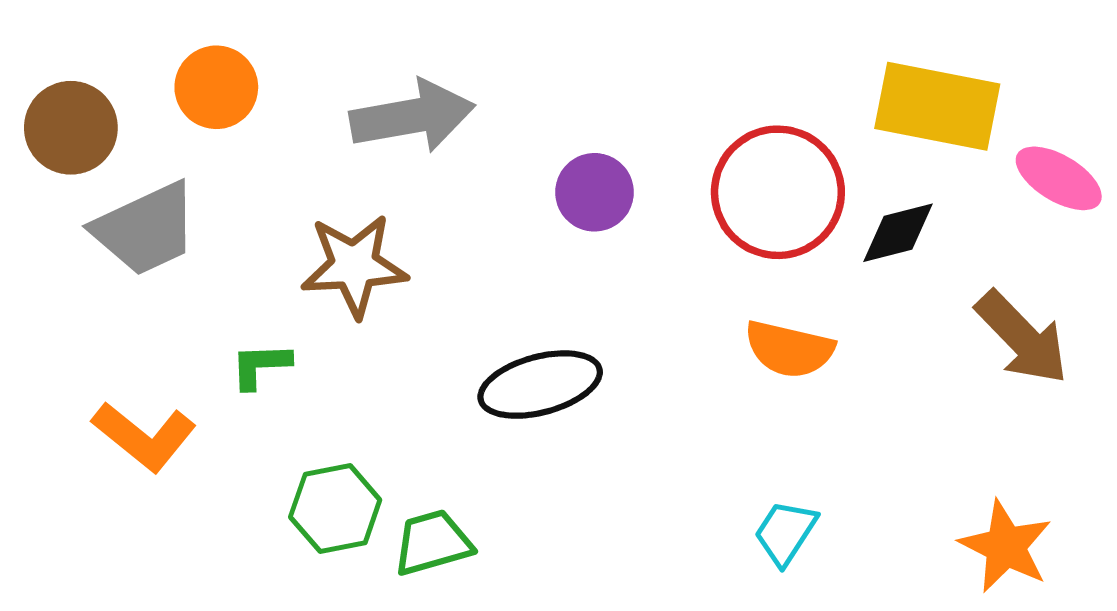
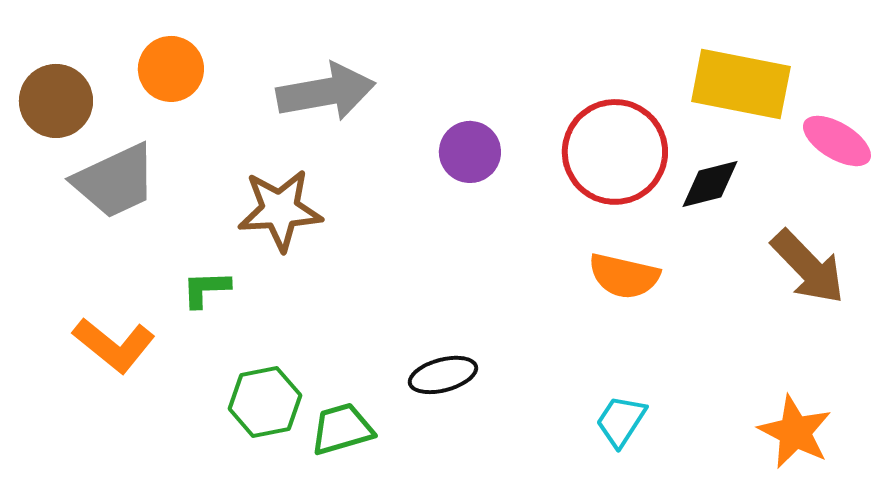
black ellipse: (540, 385) -> (443, 375), moved, size x0.7

